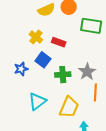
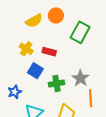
green rectangle: (91, 26) -> (80, 32), turned -65
blue star: (21, 69) -> (15, 92), moved

